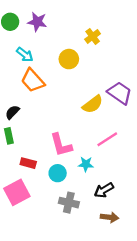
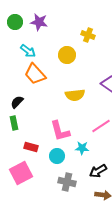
yellow cross: (93, 36) -> (88, 35), turned -32
yellow semicircle: (93, 104) -> (75, 95), moved, turned 30

